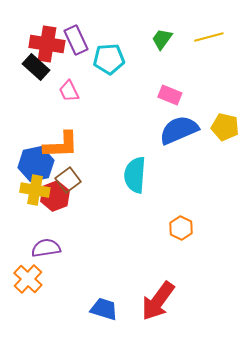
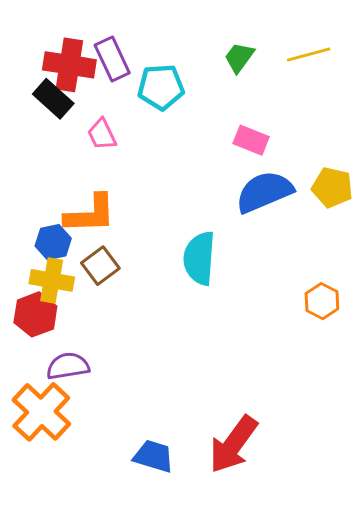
blue hexagon: (36, 164) -> (53, 242), size x0.7
red hexagon: (55, 196) -> (35, 314), moved
orange hexagon: (181, 228) -> (322, 301), moved
orange cross: (28, 279) -> (41, 412), size x1.4

